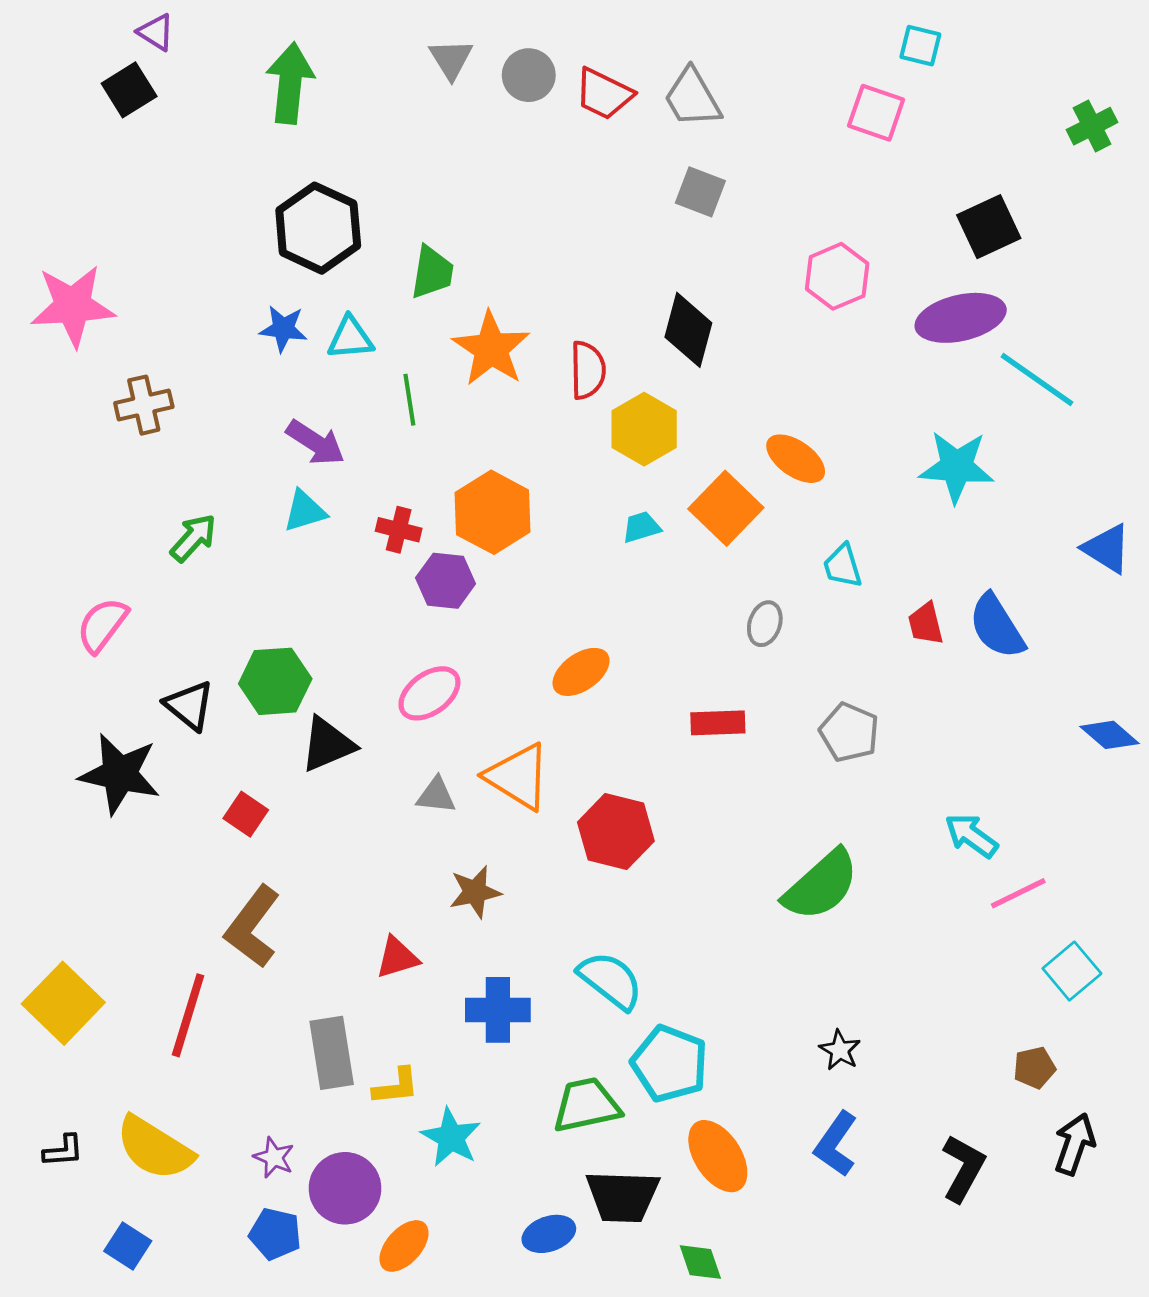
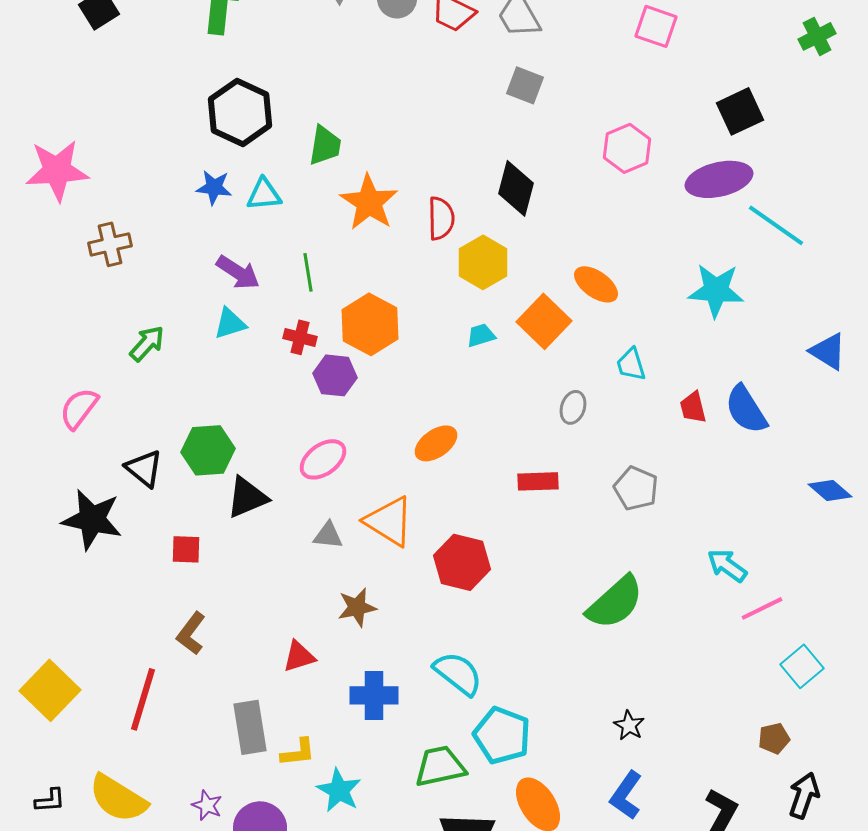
green line: (409, 400) -> (308, 272), moved
red square: (246, 814) -> (186, 549), turned -32
brown L-shape: (252, 927) -> (191, 633), size x0.7

